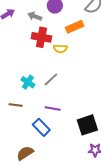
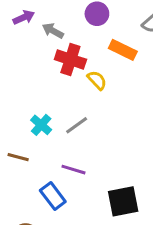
gray arrow: (35, 16) -> (53, 31), moved
orange rectangle: (75, 27) -> (123, 50), turned 42
yellow semicircle: (60, 49) -> (97, 80), turned -144

